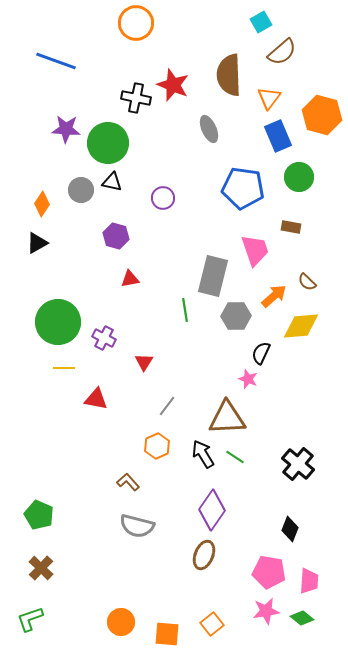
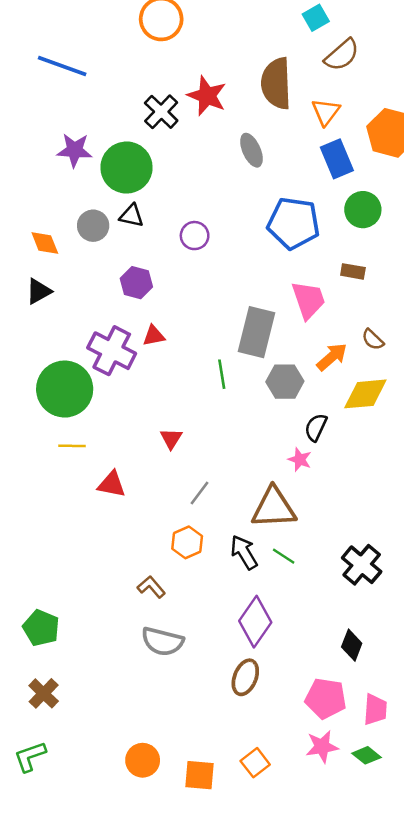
black cross: (136, 98) -> (161, 112), turned 32
orange diamond: (42, 204) -> (45, 243), turned -55
purple cross: (104, 338) -> (112, 351), moved, size x1.6

